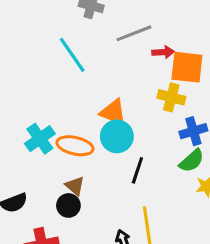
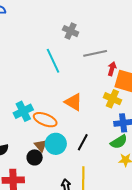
red arrow: (163, 52) -> (112, 69), turned -80
cyan circle: (117, 136) -> (56, 144), moved

